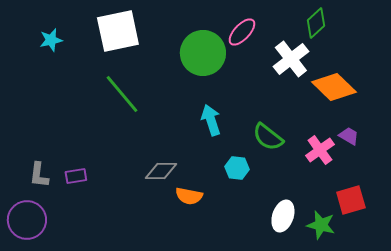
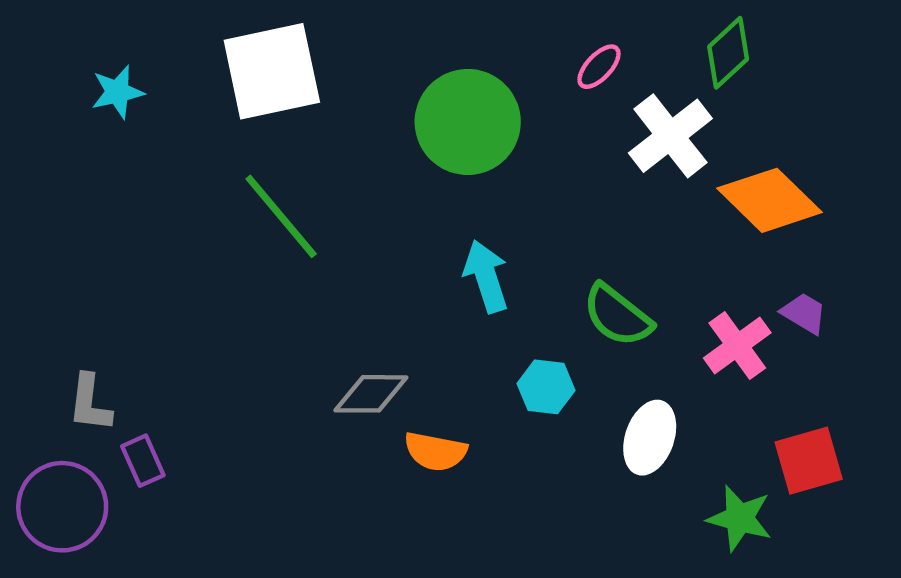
pink ellipse: (242, 32) -> (599, 67), moved, size x0.7
purple rectangle: (76, 176) -> (143, 461), moved, turned 75
white ellipse: (283, 216) -> (650, 438), moved

